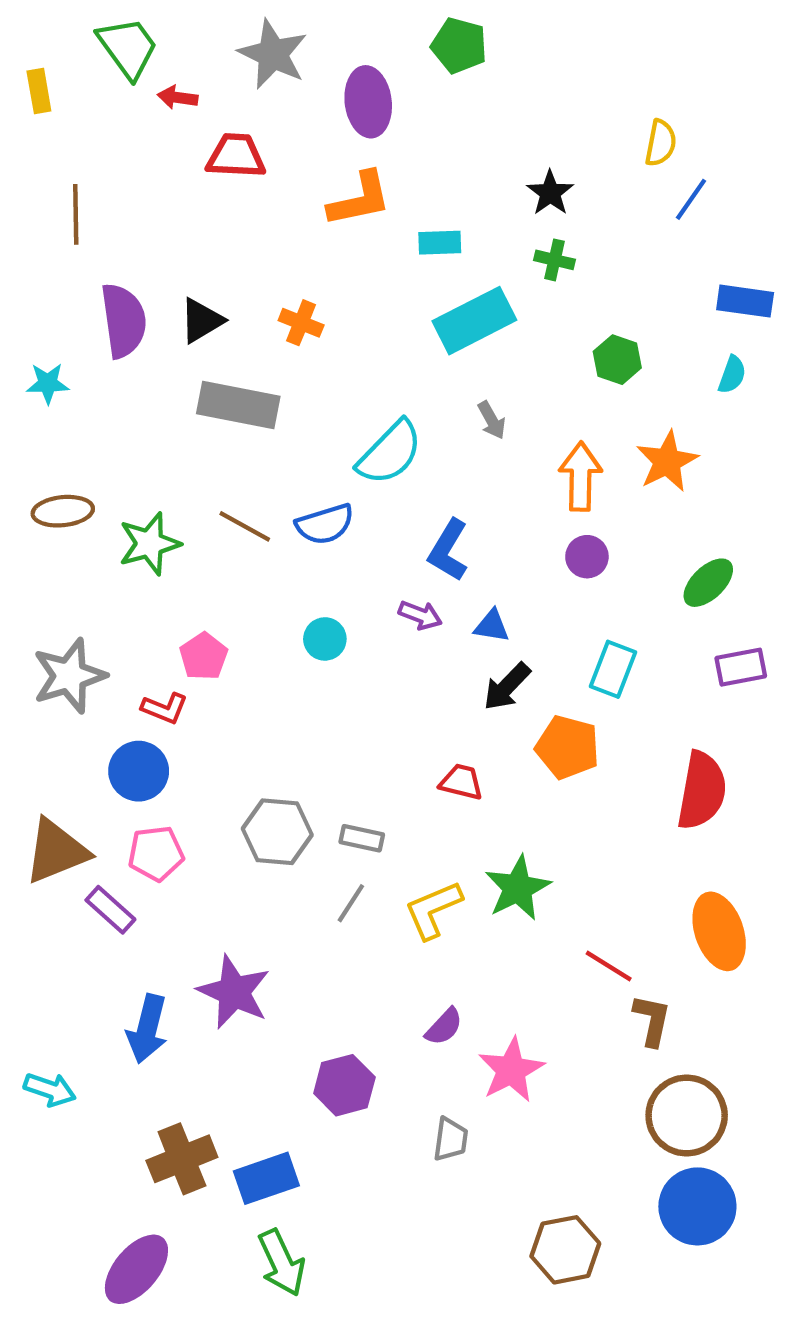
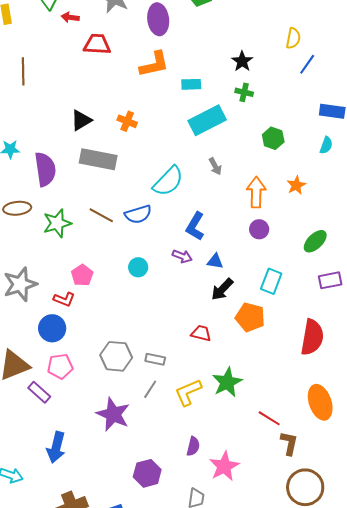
purple semicircle: (123, 321) -> (45, 169), moved
orange star: (667, 461) -> (296, 185), size x0.7
purple star: (234, 992) -> (113, 414), moved
purple semicircle: (444, 1027) -> (193, 446), turned -30

